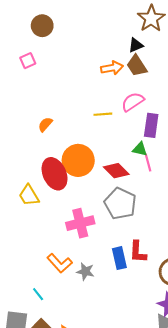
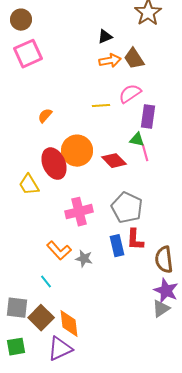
brown circle: (42, 26) -> (21, 20), moved
black triangle: (136, 45) -> (105, 37), moved
pink square: (28, 61) -> (28, 54), size x1.8
gray pentagon: (120, 204) -> (127, 208), moved
cyan line: (38, 294) -> (46, 282), moved

